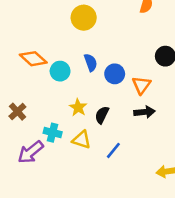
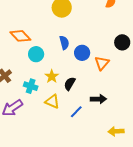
cyan circle: (60, 71) -> (36, 54), moved
black arrow: (145, 112) -> (98, 99), moved
cyan cross: (53, 133) -> (31, 86), moved

